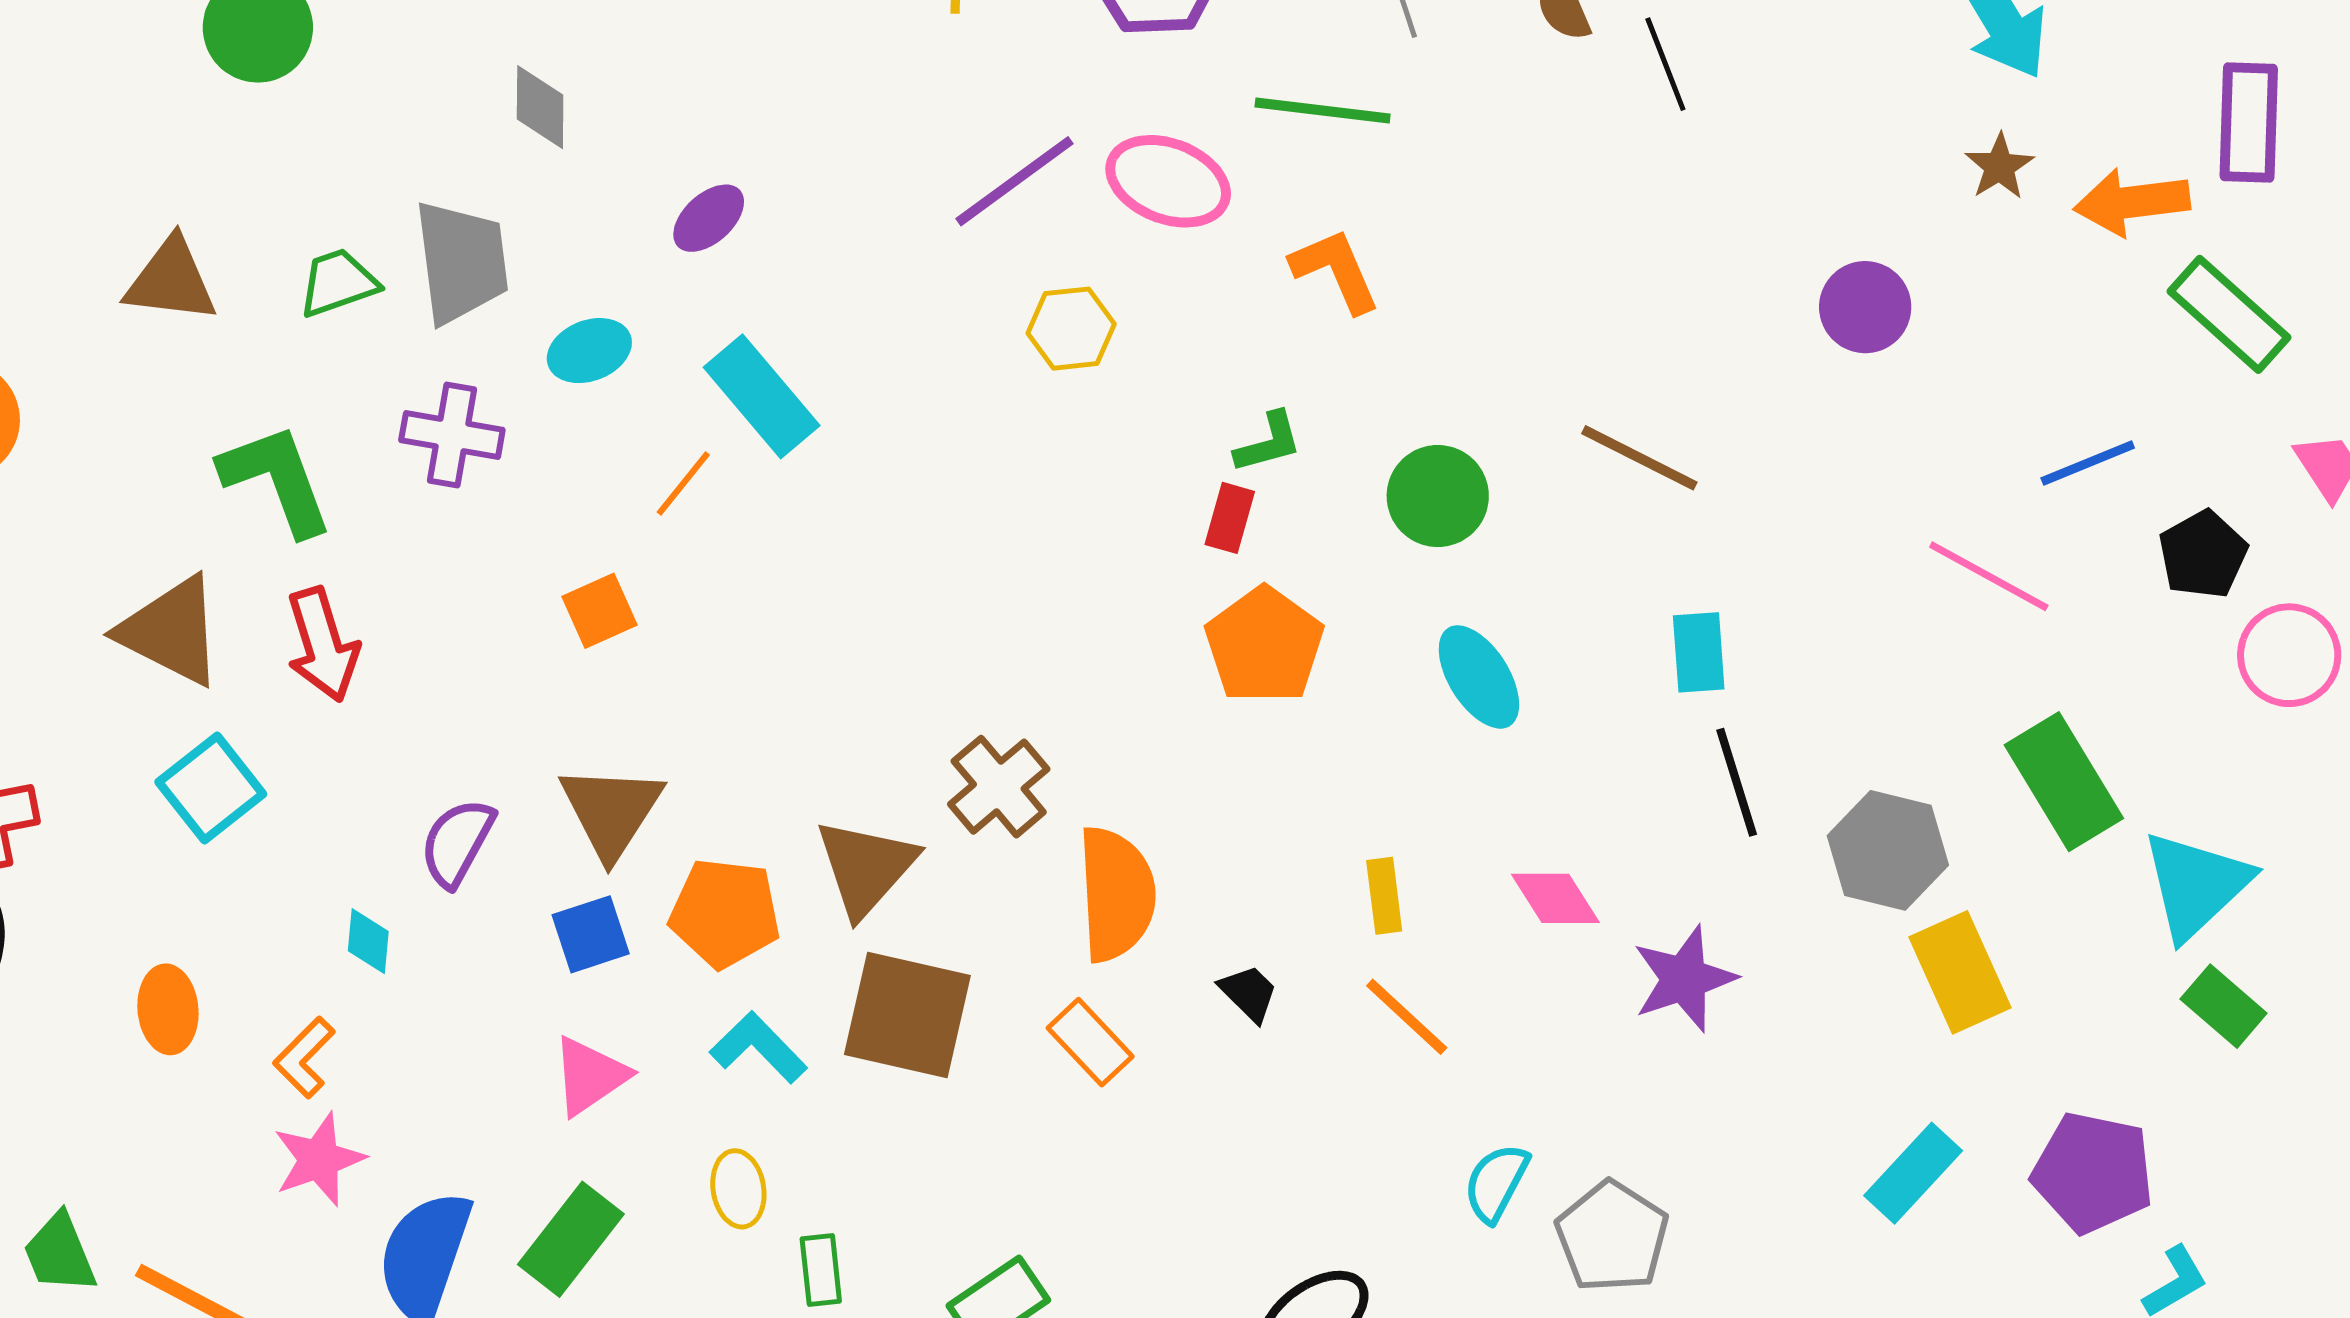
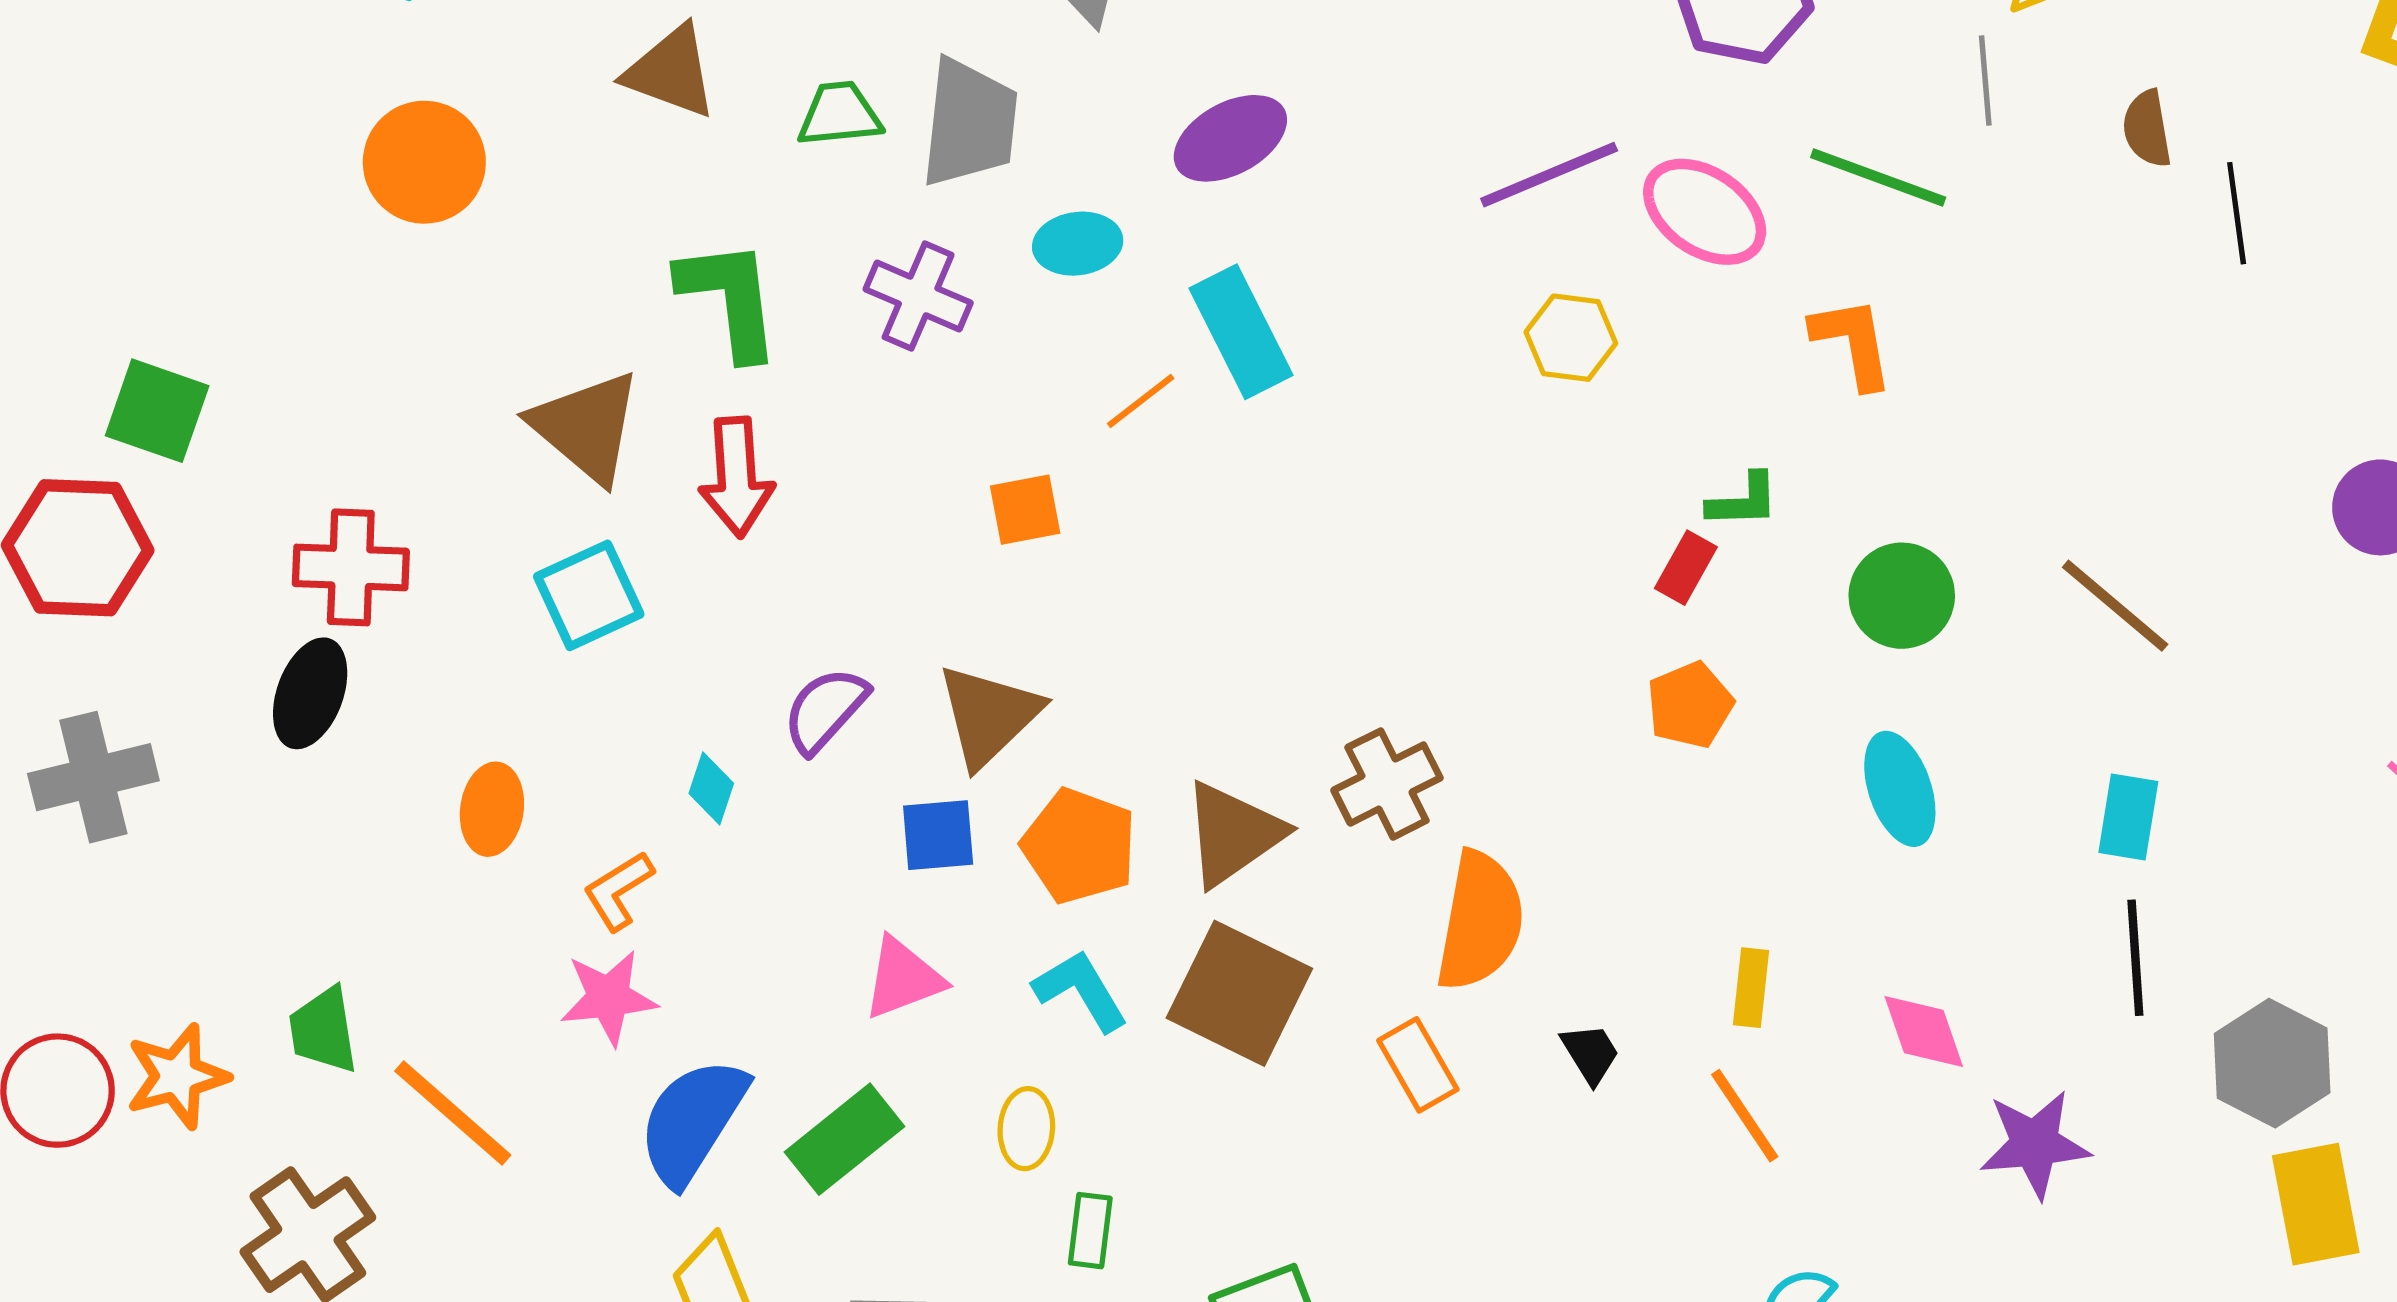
purple ellipse: (709, 218) -> (1230, 138), size x1.4
orange pentagon: (1264, 645) -> (1690, 705), size x0.7

